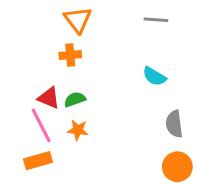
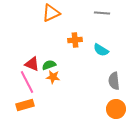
orange triangle: (78, 20) -> (51, 13), turned 42
orange cross: (70, 55) -> (75, 40), moved
orange star: (78, 130) -> (53, 77), moved

